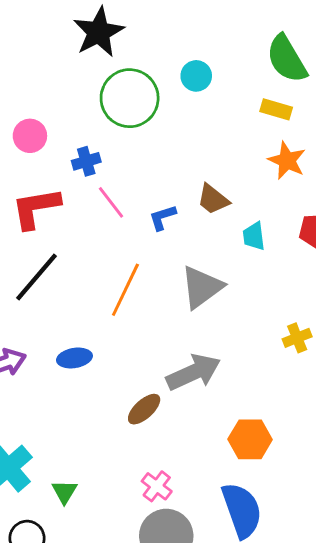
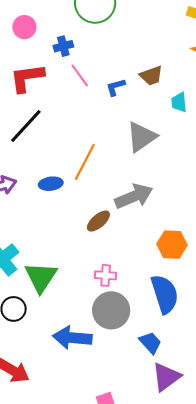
brown trapezoid: (213, 199) -> (151, 76), turned -60
orange line: (125, 290) -> (85, 162), moved
pink cross: (157, 486) -> (106, 275), turned -35
green triangle: (64, 492) -> (41, 277), size x1.8

